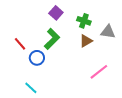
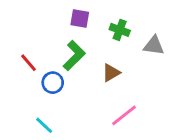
purple square: (56, 13) -> (80, 19), turned -32
brown triangle: (86, 41) -> (111, 73), moved
pink line: (99, 72) -> (124, 115), moved

